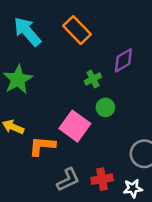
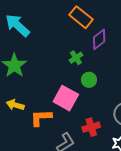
orange rectangle: (77, 30) -> (81, 17), moved
red cross: (102, 179) -> (91, 127), moved

